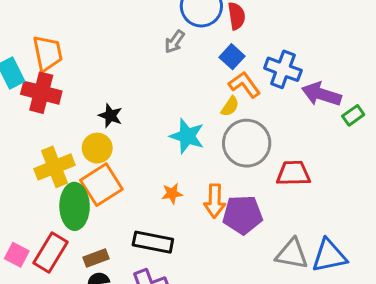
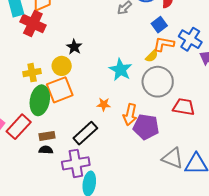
orange L-shape: (244, 85) -> (164, 44), turned -55
yellow cross: (55, 167) -> (32, 73), size x0.7
black rectangle: (153, 242) -> (85, 133), turned -65

